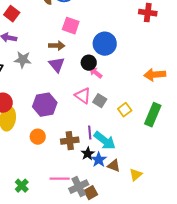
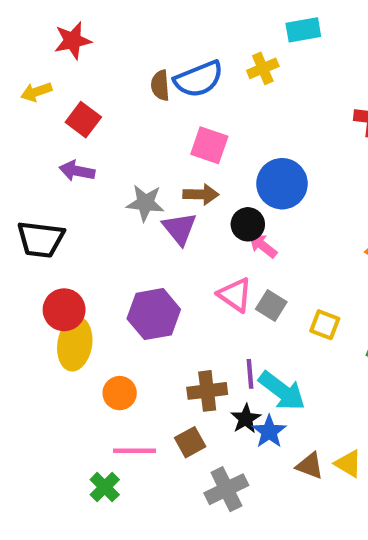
brown arrow: (57, 46) -> (201, 194), moved
gray star: (23, 60) -> (145, 203), moved
yellow square: (125, 110) -> (325, 325), turned -32
orange circle: (38, 137) -> (120, 393), moved
brown triangle: (114, 166) -> (310, 466), moved
yellow triangle: (136, 175) -> (348, 464), turned -48
pink line: (60, 179) -> (135, 451), moved
brown square: (91, 193) -> (190, 442), moved

